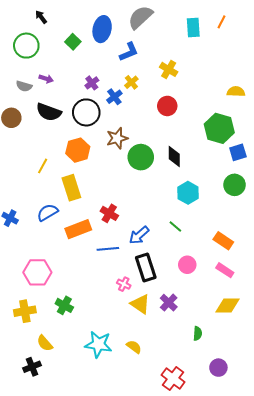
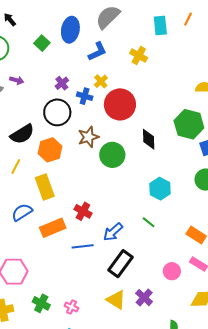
yellow cross: (169, 69) -> (139, 56), moved
blue cross: (114, 97) -> (85, 96), turned -35
red circle: (167, 106) -> (120, 104), moved, size x1.6
black semicircle: (49, 112) -> (22, 134), moved, turned -50
black diamond: (174, 157) -> (149, 139), moved
pink circle: (187, 265) -> (172, 271), moved
black rectangle: (146, 267) -> (120, 264), turned 56
pink cross: (124, 284) -> (71, 307), moved

